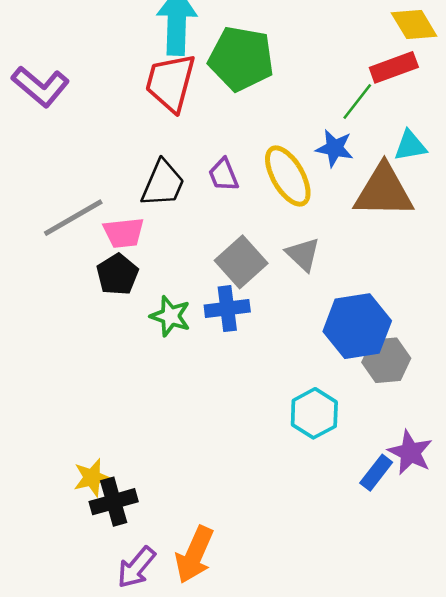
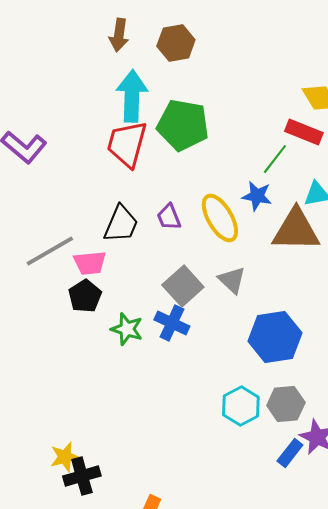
red rectangle: (394, 67) -> (304, 132), turned 42
blue cross: (227, 309) -> (172, 323), turned 32
gray hexagon: (386, 360) -> (286, 404), moved

